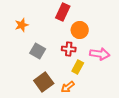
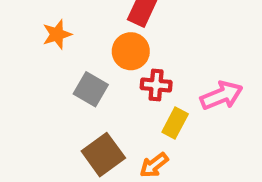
orange circle: (80, 30) -> (131, 51), moved
pink arrow: (100, 54) -> (221, 96), turned -30

